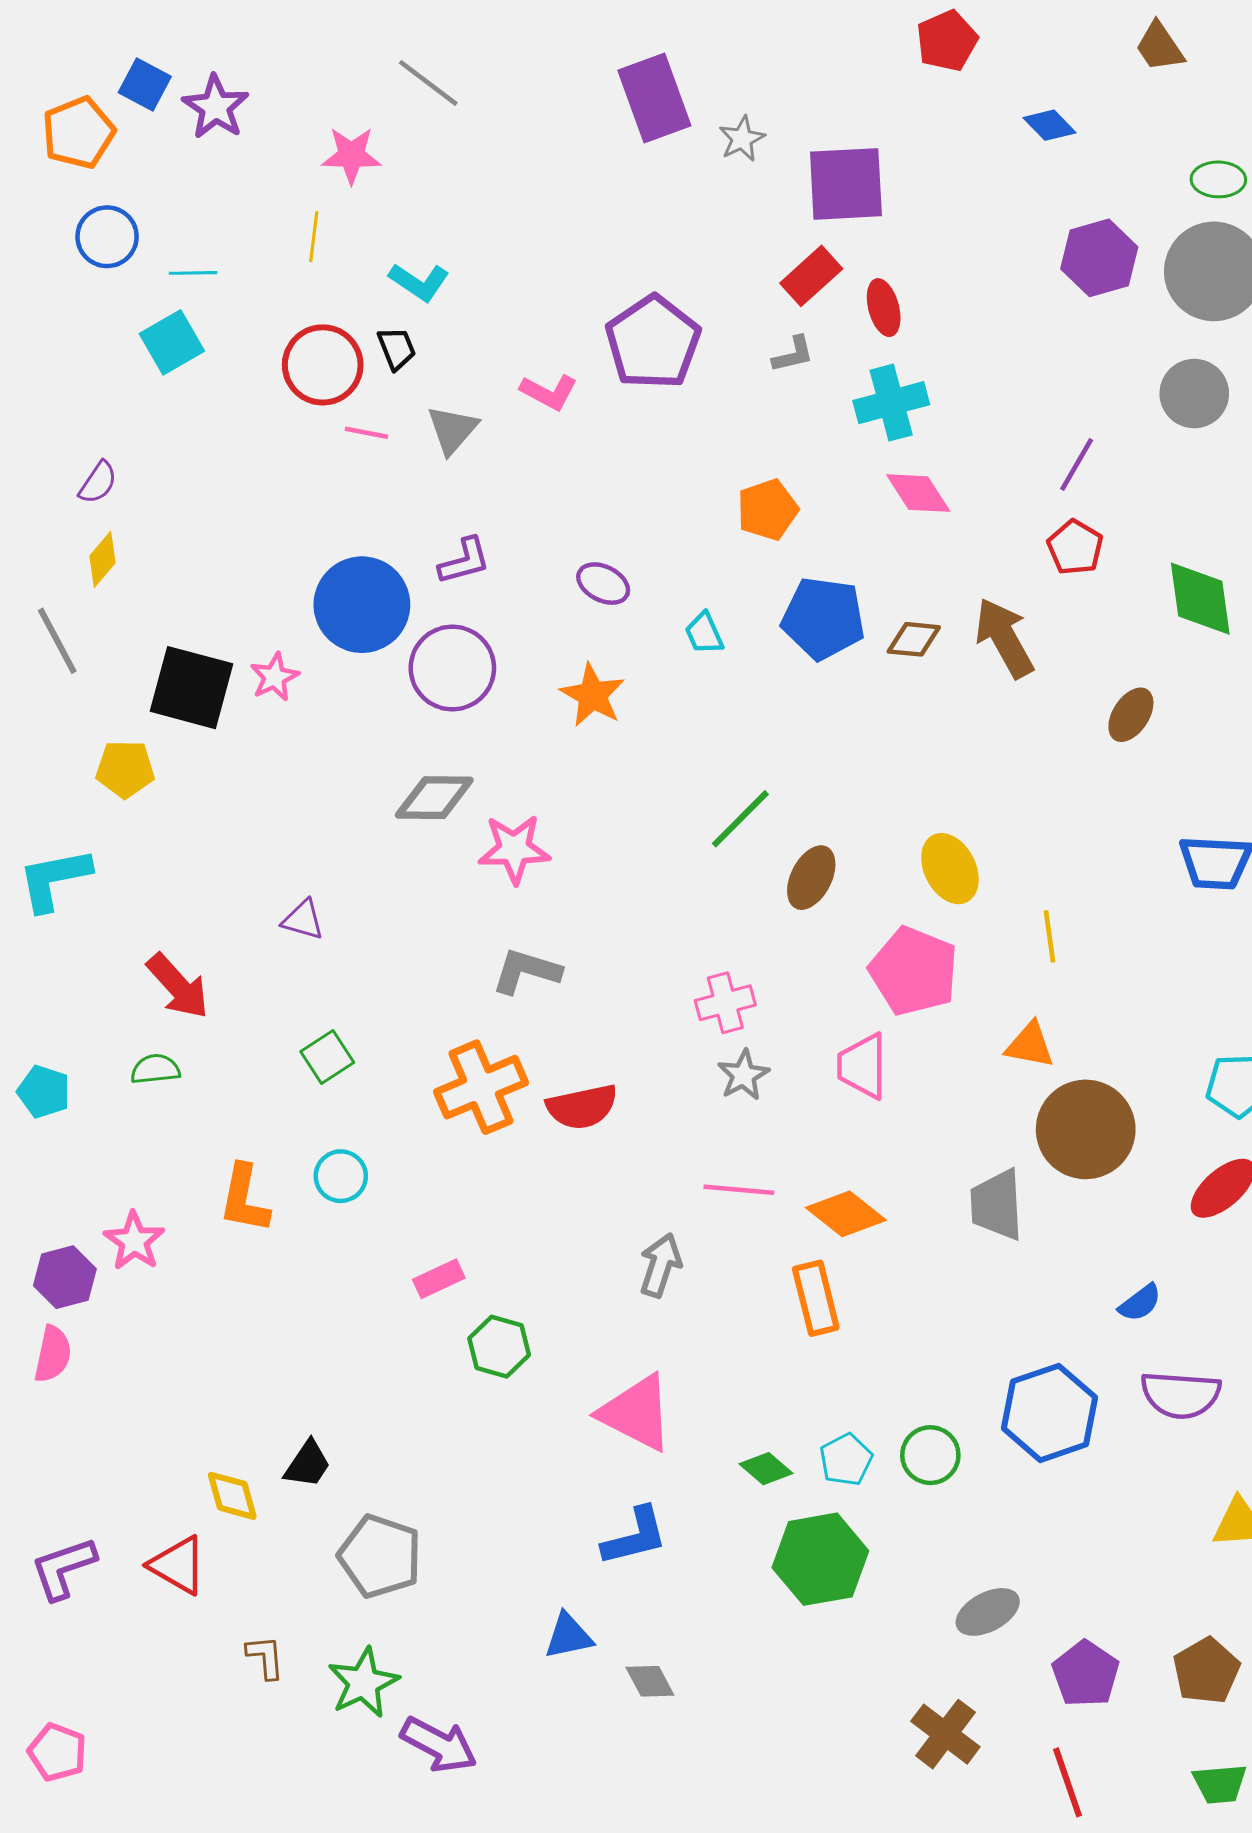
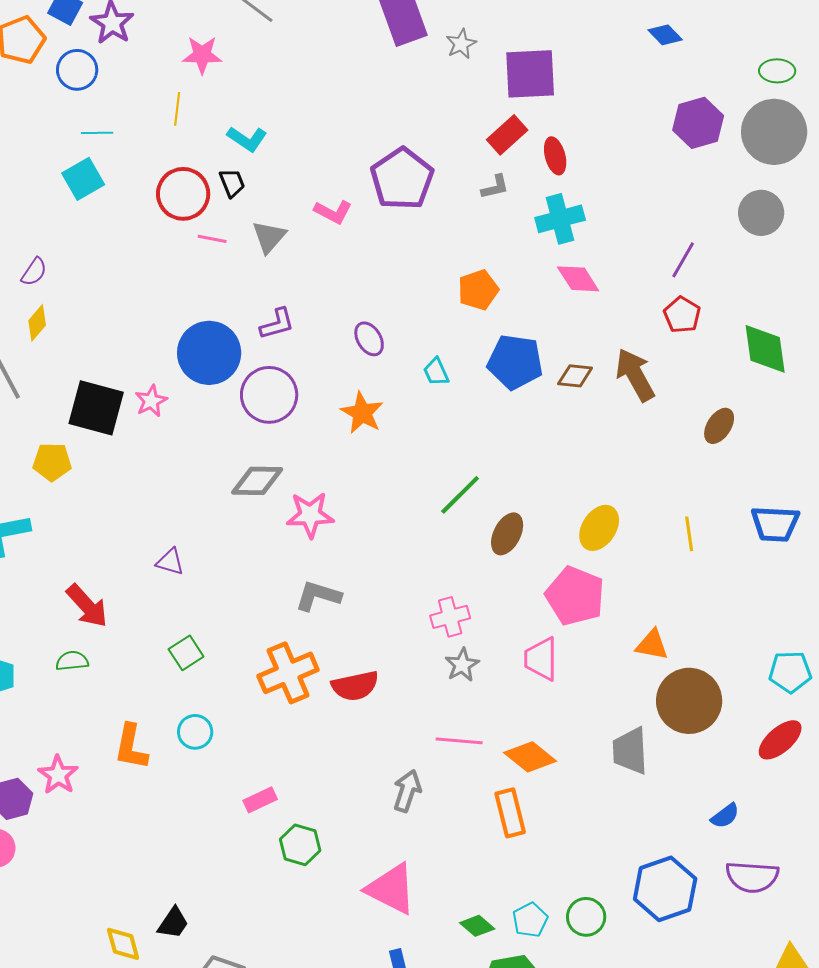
blue circle: (107, 237) -> (77, 70), moved
purple ellipse: (603, 584) -> (369, 339), turned 32
yellow ellipse: (950, 869) -> (599, 528), turned 60
yellow line: (1049, 936) -> (689, 534), moved

